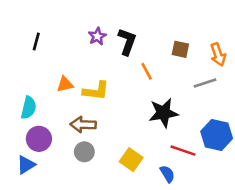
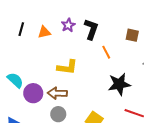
orange triangle: (65, 84) -> (44, 32), moved
cyan semicircle: (29, 108) -> (15, 80), turned -60
purple circle: (39, 139) -> (33, 93), moved

